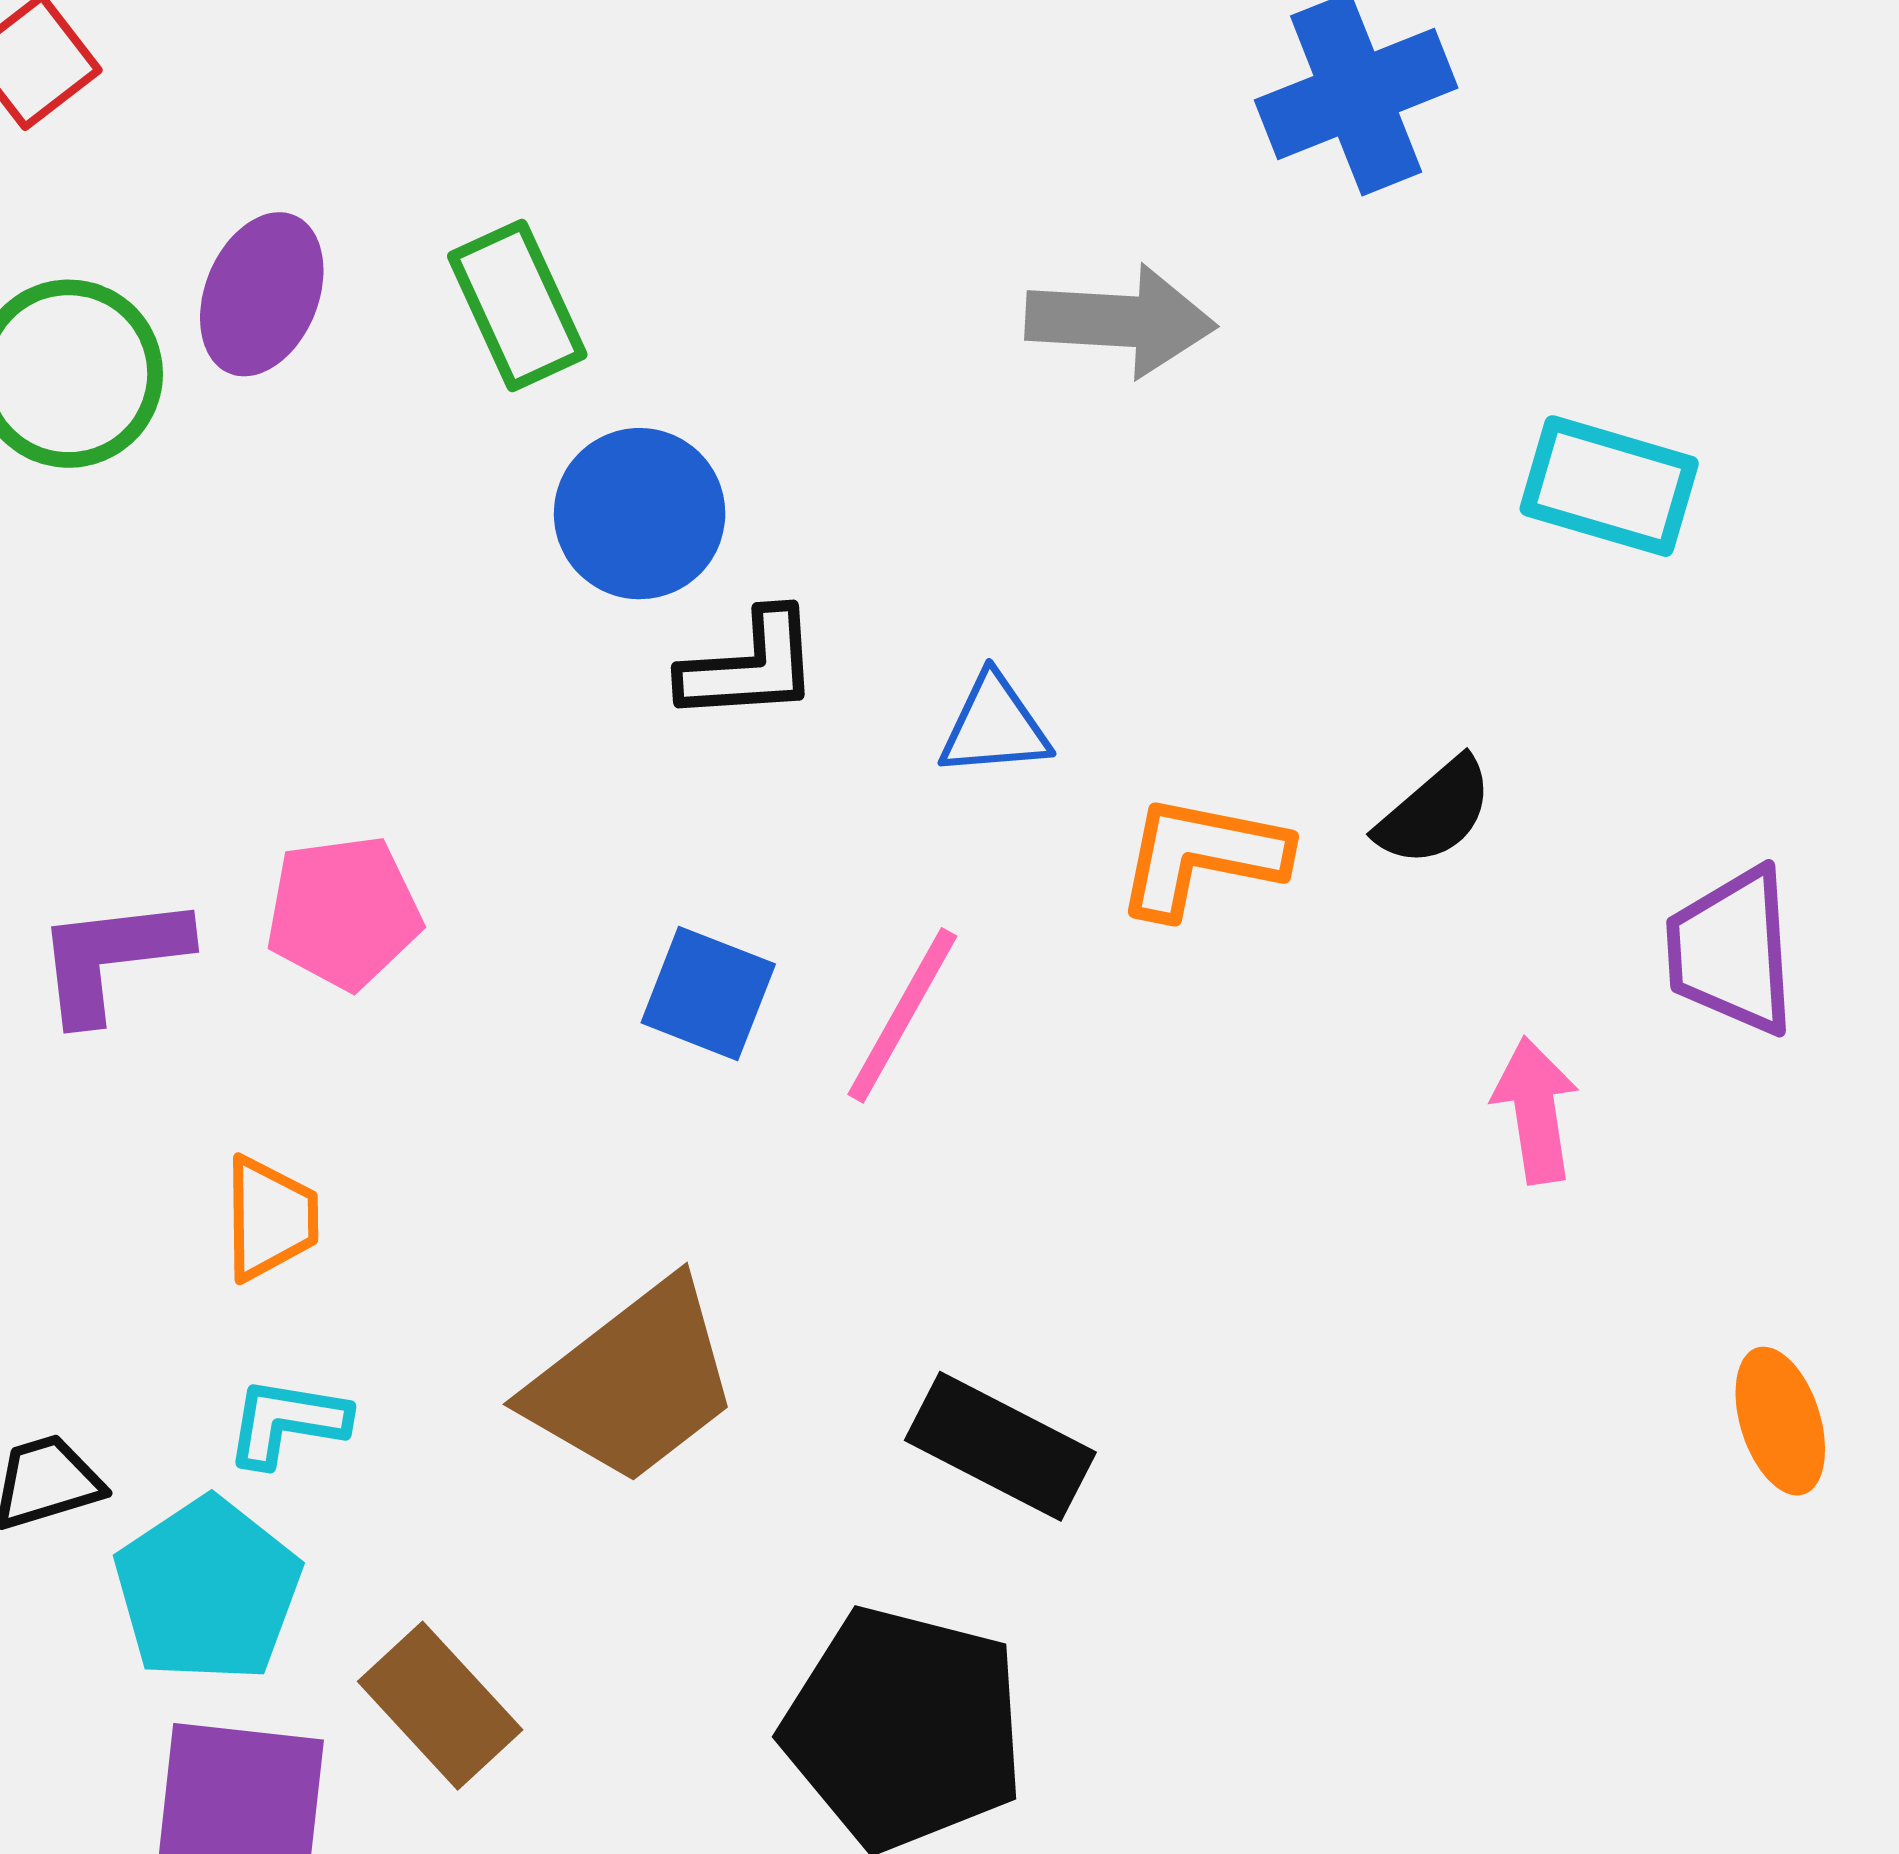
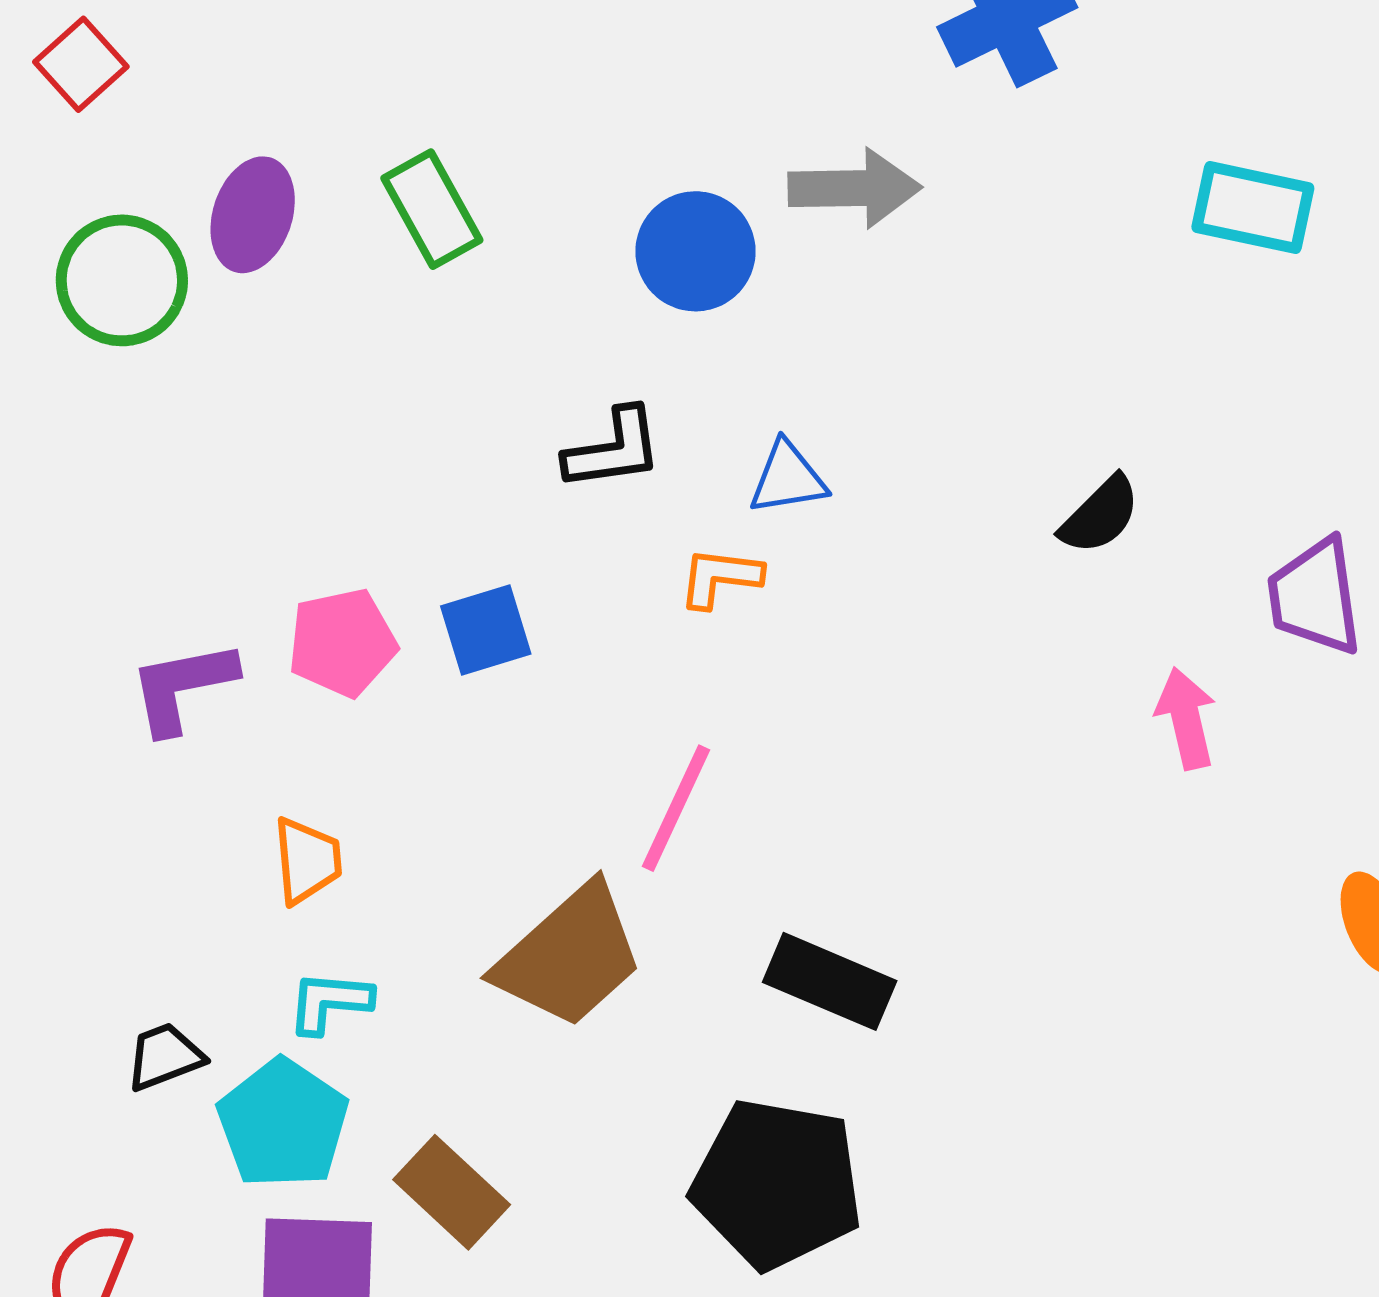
cyan rectangle: (1609, 486) -> (1253, 208), moved
blue circle: (640, 514) -> (696, 251), moved
orange L-shape: (1201, 856) -> (720, 577), moved, size x0.7
blue square: (708, 993) -> (486, 630), moved, turned -34
pink line: (902, 1015) -> (676, 808), moved

